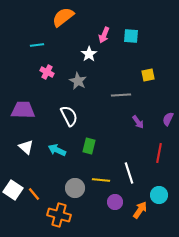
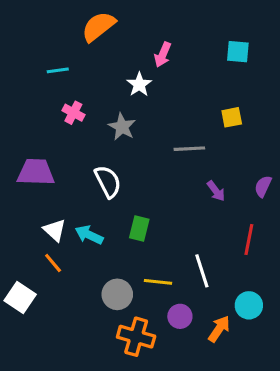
cyan square: (131, 36) -> (238, 52), moved
white triangle: (26, 147) -> (55, 230), moved
orange line: (34, 194) -> (53, 263), moved
orange cross: (59, 215) -> (136, 337), moved

